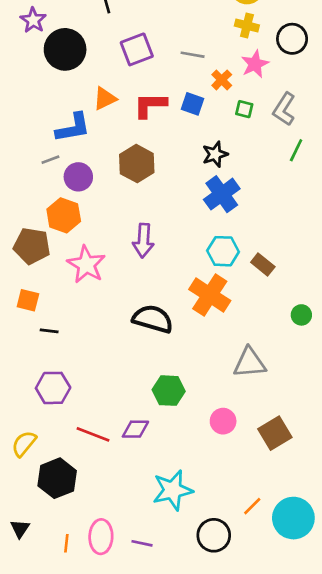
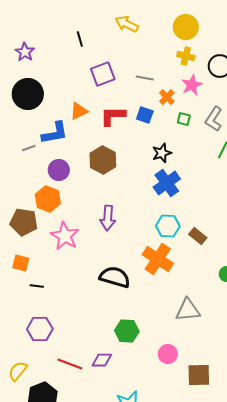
black circle: (65, 49) -> (28, 94), moved
gray line: (50, 160) -> (29, 148), moved
brown square: (275, 433) -> (199, 375), moved, turned 30

